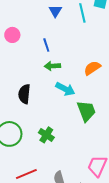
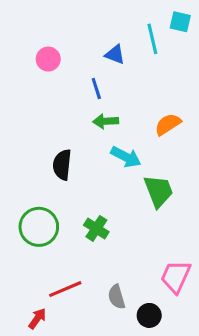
blue triangle: (55, 11) -> (115, 54), moved, turned -40
pink circle: (12, 35) -> (48, 59), moved

